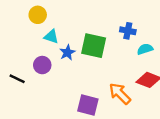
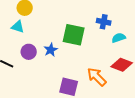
cyan triangle: (51, 37) -> (18, 27), moved
blue star: (67, 53) -> (51, 50), moved

